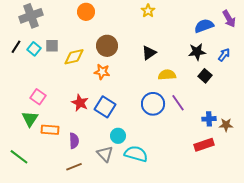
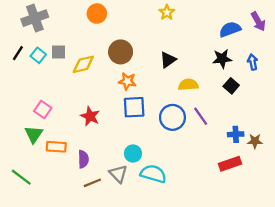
blue arrow: (224, 55) -> (253, 62), turned -48
orange star: (102, 72) -> (127, 81), moved
blue square: (105, 107) -> (134, 107), moved, turned -35
brown line: (74, 167) -> (92, 183), moved

